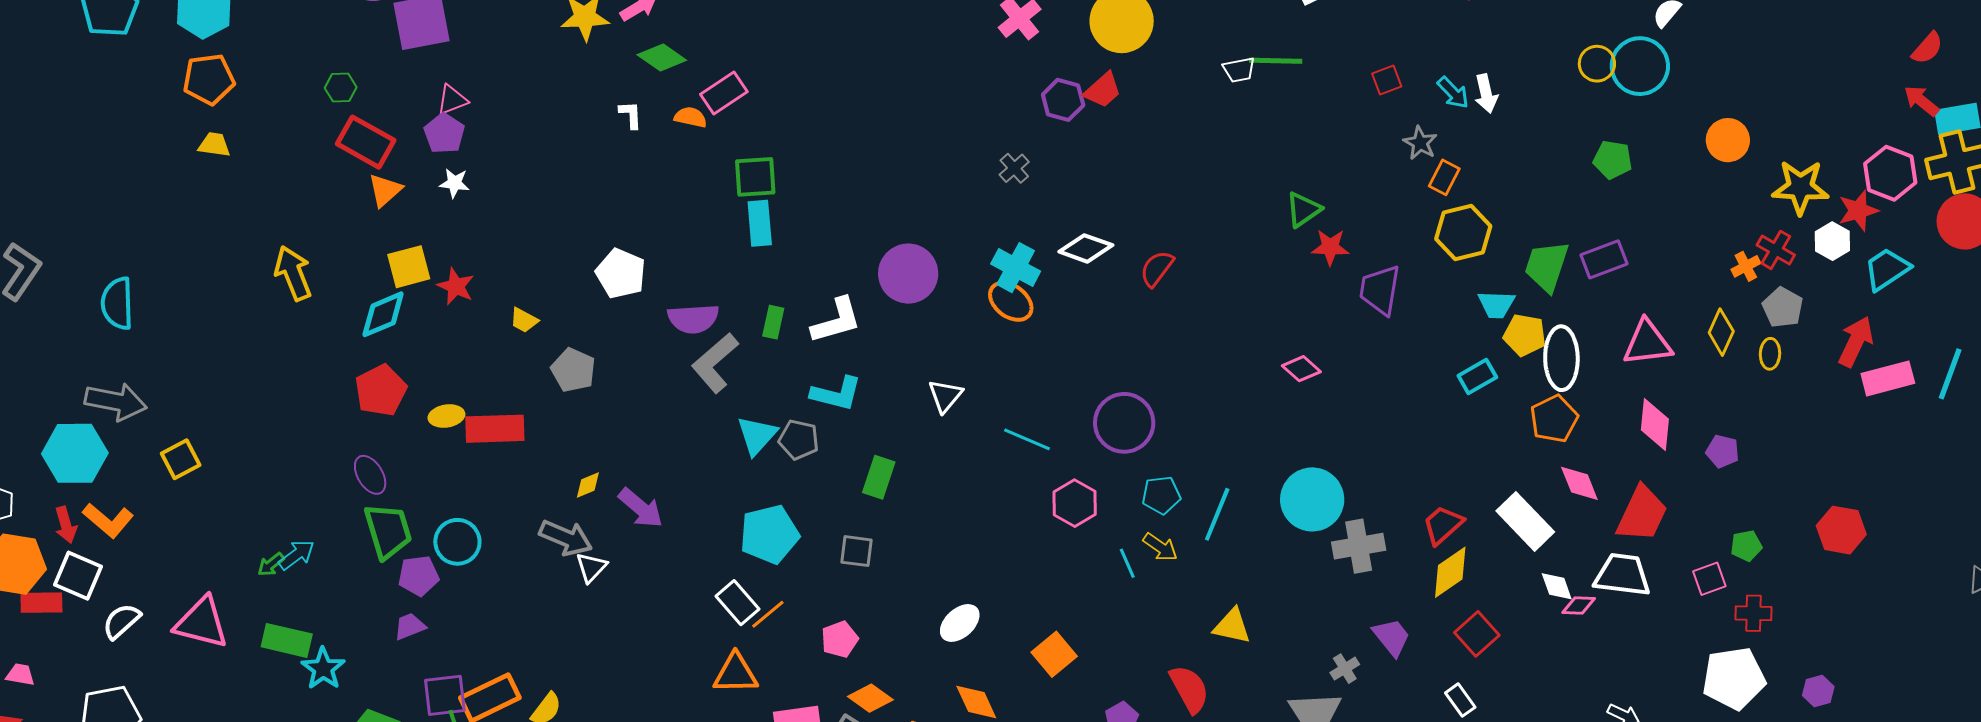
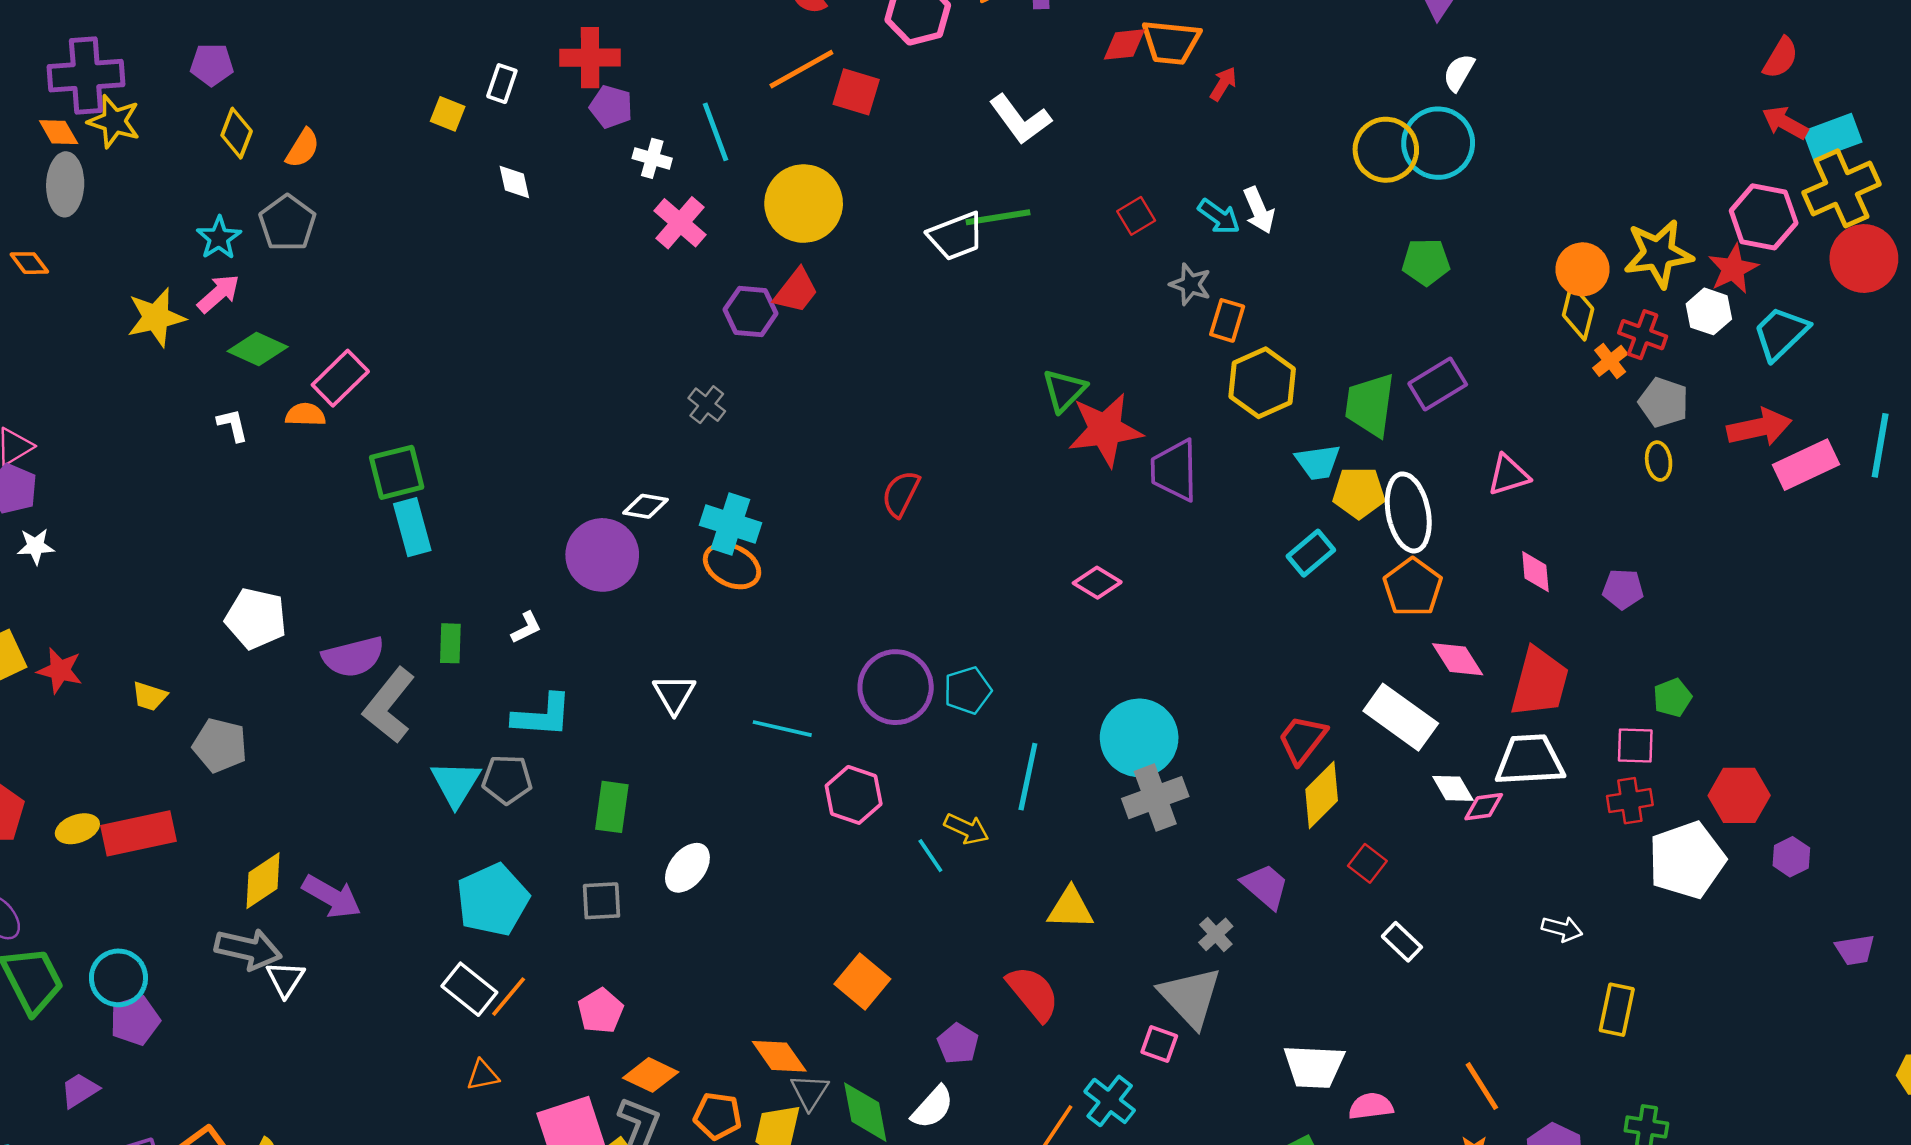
yellow circle: (1597, 64) -> (1386, 150), size x1.4
white trapezoid: (1239, 70) -> (956, 236), size x1.4
orange circle: (1728, 140) -> (1583, 269), moved
red star: (1330, 247) -> (1105, 430), size x1.6
white diamond: (1086, 248) -> (645, 506), moved, size x0.7
white L-shape: (836, 321) -> (526, 628), size x0.5
yellow diamond: (1721, 332) -> (1578, 312), moved
red arrow: (1856, 342) -> (1759, 427), turned 63
pink triangle: (1647, 343) -> (1508, 475), size x0.7
pink diamond: (1655, 424) -> (1535, 572), size x0.7
yellow diamond: (588, 485) -> (263, 881), size x1.6
cyan pentagon: (1161, 495) -> (968, 690), moved
red hexagon: (1841, 530) -> (1739, 795), moved
gray cross: (1359, 546) -> (1155, 798), moved
purple pentagon: (419, 576) -> (135, 1020), moved
pink square: (1709, 579) -> (1635, 746), turned 32
red cross: (1753, 613) -> (1630, 801), moved
white ellipse: (960, 623) -> (687, 868), moved
red square: (1477, 634) -> (1367, 863), size x0.7
orange triangle: (736, 674) -> (483, 1075), size x0.6
white rectangle: (1460, 700) -> (1402, 942), moved

